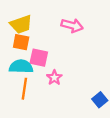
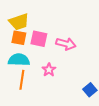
pink arrow: (72, 25) -> (66, 44), moved
pink square: (39, 58) -> (39, 39), moved

